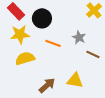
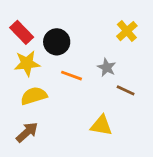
brown arrow: (47, 85) -> (27, 132), moved

